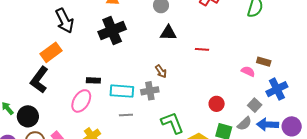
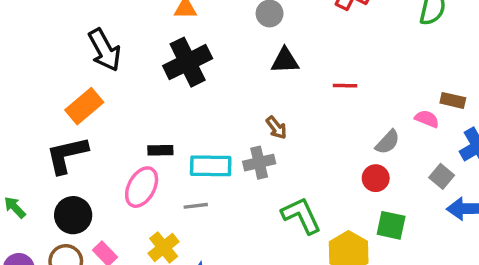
black L-shape: (39, 80) -> (67, 155), turned 44
gray line: (126, 115) -> (196, 206), moved
black circle: (28, 116) -> (73, 215), moved
gray semicircle: (244, 124) -> (388, 142), moved

